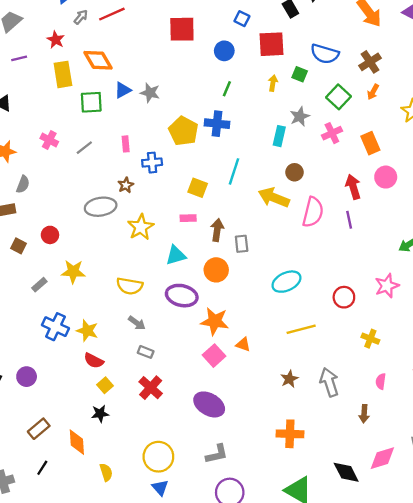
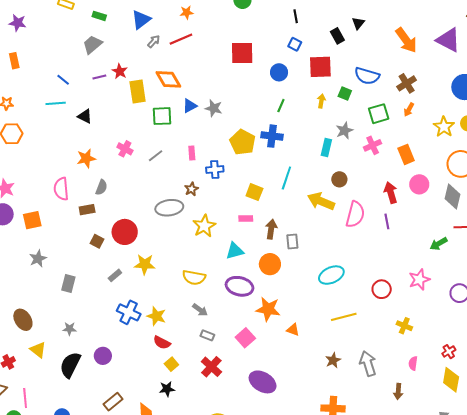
red star: (56, 40) -> (120, 71), moved
green square: (338, 97) -> (379, 114), turned 30
red circle: (50, 235) -> (125, 232), size x1.6
pink square: (214, 356) -> (245, 338), moved

